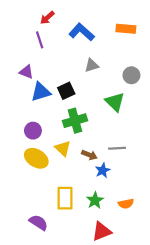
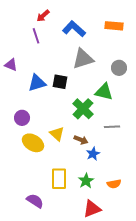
gray triangle: (92, 65) -> (83, 59), size x1.6
purple triangle: (26, 72) -> (11, 65), moved
black square: (66, 91) -> (60, 82), turned 35
green triangle: (115, 102) -> (104, 92), turned -30
green cross: (75, 121) -> (83, 109), moved, turned -30
purple circle: (33, 131) -> (22, 118), moved
gray line: (117, 148) -> (112, 127), moved

